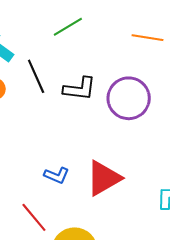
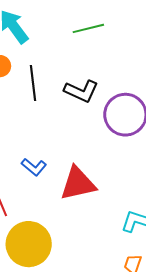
black line: (36, 76) -> (33, 83), moved

